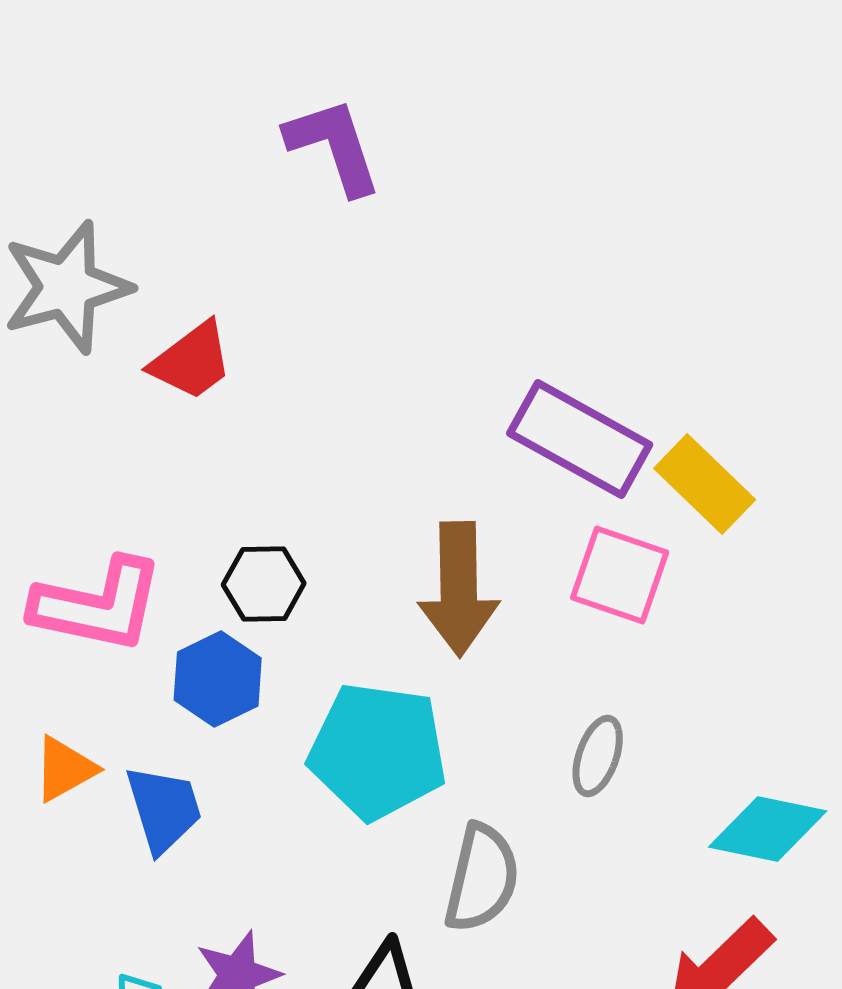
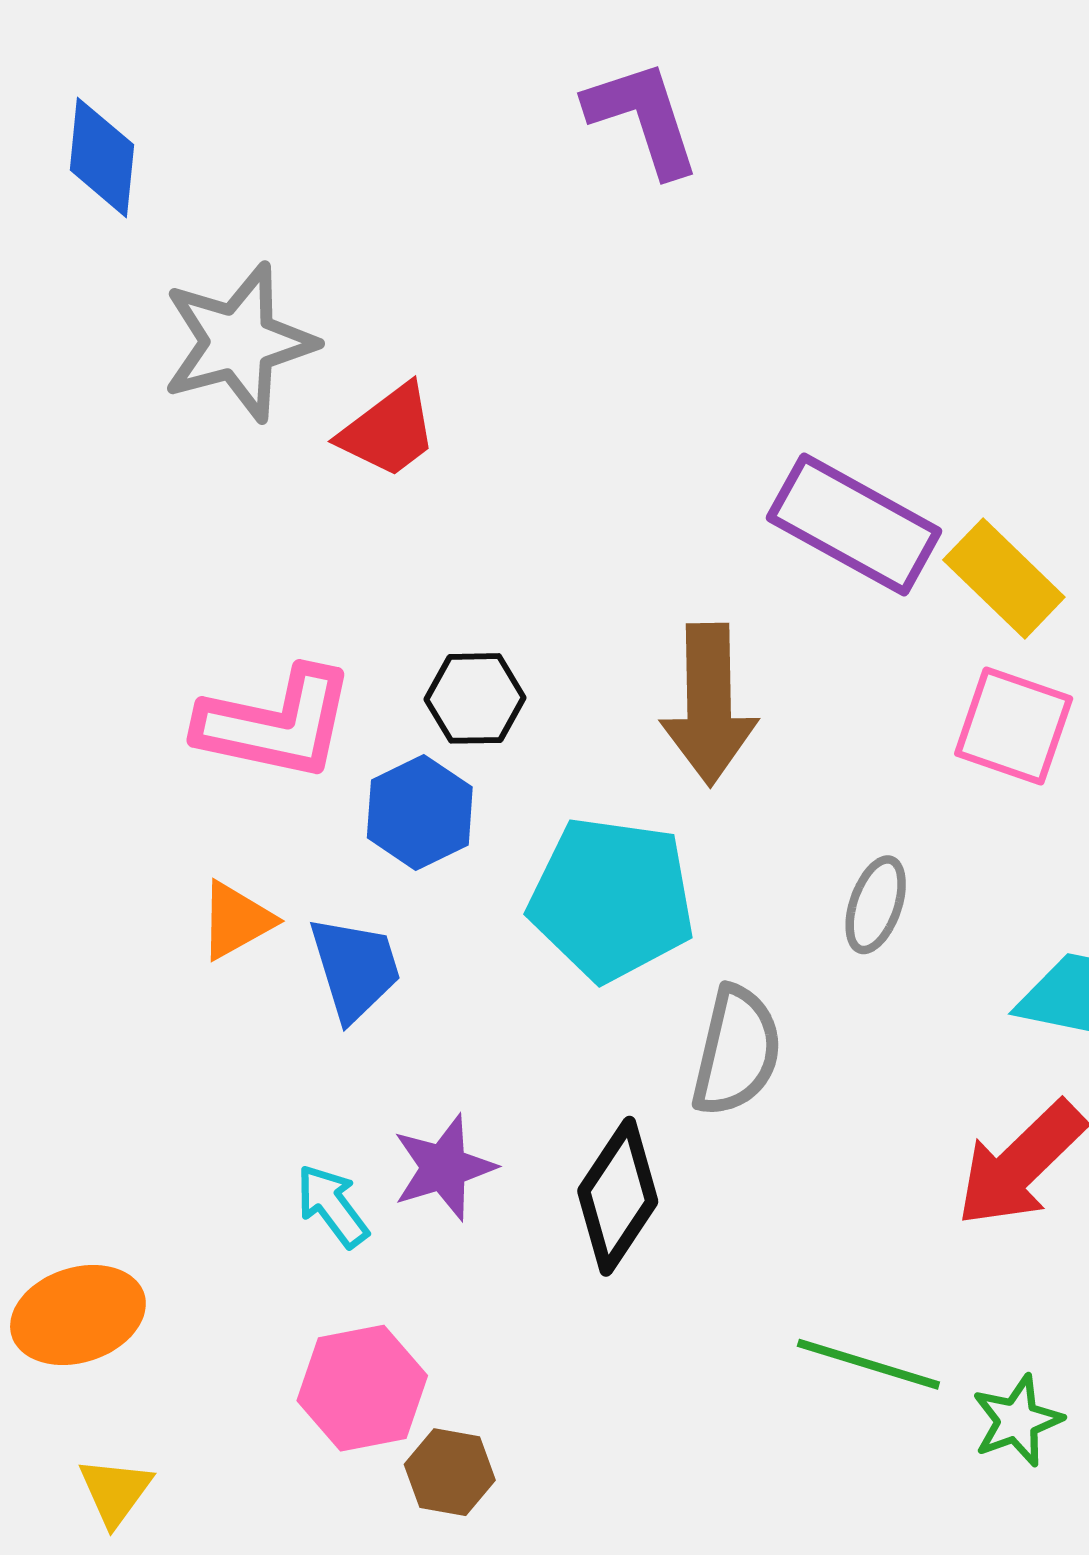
purple L-shape: (334, 146) -> (643, 118), moved
pink square: (620, 575) -> (1014, 726), moved

